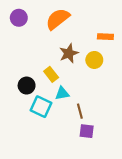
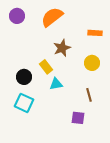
yellow circle: (94, 60) -> (92, 63), moved
cyan square: (41, 107) -> (24, 103), moved
brown line: (80, 111) -> (89, 95), moved

